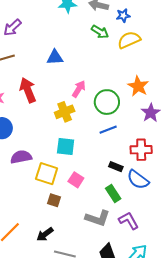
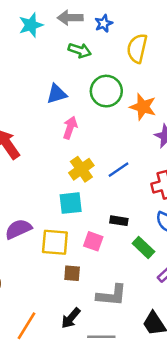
yellow semicircle: (129, 40) -> (137, 48), moved, turned -40
blue triangle: (55, 57) -> (57, 94), moved
green circle: (107, 102) -> (106, 91), moved
yellow cross: (65, 112) -> (81, 169), moved
black rectangle: (116, 167) -> (119, 221), moved
gray L-shape: (98, 218) -> (112, 295), moved

